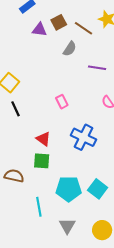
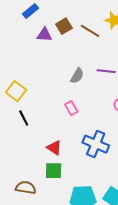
gray semicircle: (70, 49) -> (77, 76), moved

